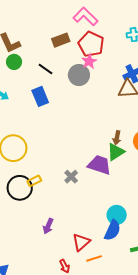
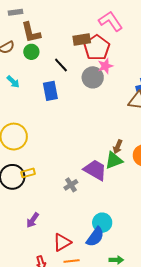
red pentagon: (91, 44) -> (97, 48), moved
gray cross: (71, 177) -> (71, 185), moved

